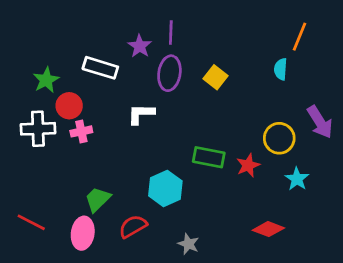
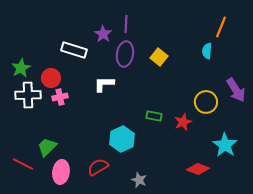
green star: (46, 80) -> (21, 68), moved
green rectangle: (209, 157) -> (154, 116), size x0.7
cyan star: (297, 179) -> (225, 145), moved, size x1.4
green trapezoid: (98, 199) -> (47, 147), moved

